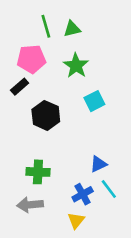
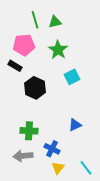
black rectangle: (20, 87) -> (15, 66), turned 72
cyan line: (109, 189) -> (86, 168), moved
blue cross: (83, 194) -> (52, 149), moved, turned -35

